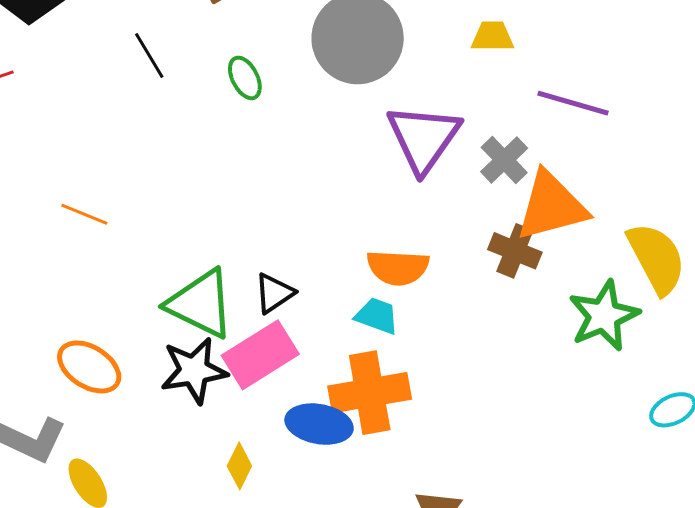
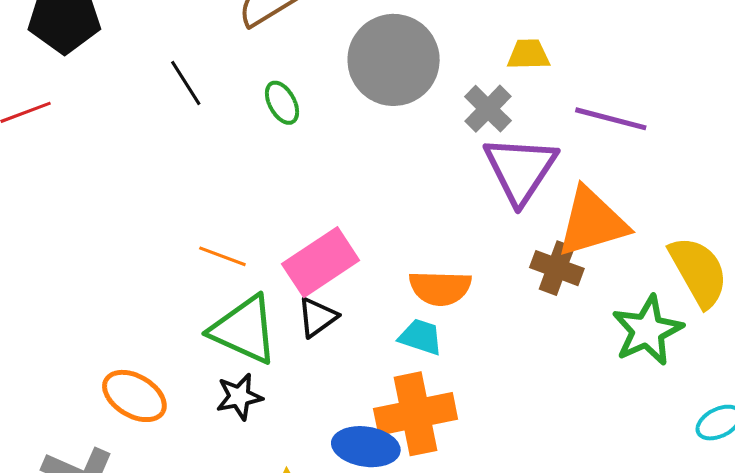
purple triangle: (424, 138) -> (520, 169), moved
gray cross: (504, 160) -> (488, 109), moved
orange line: (84, 214) -> (222, 256), moved
pink rectangle: (260, 355) -> (321, 262), moved
black star: (194, 371) -> (239, 397), size x0.7

